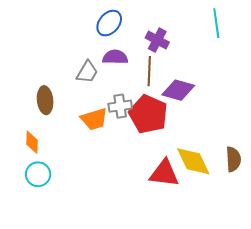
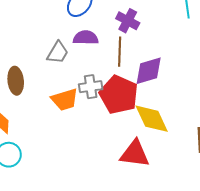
purple diamond: (178, 90) -> (149, 71), turned -32
yellow diamond: (193, 161) -> (152, 119), moved

